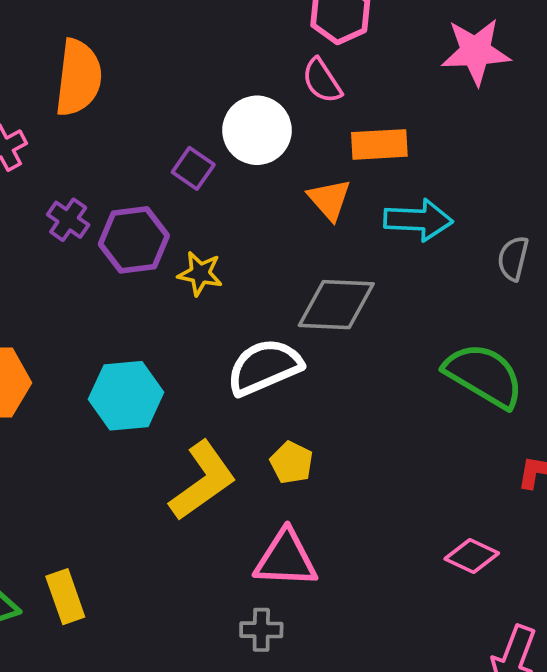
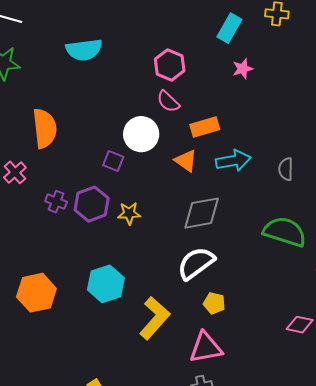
pink star: (476, 52) -> (243, 69), size x0.6
white semicircle: (264, 367) -> (196, 263), moved
yellow pentagon: (292, 463) -> (214, 303), moved

